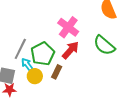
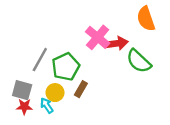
red arrow: (70, 50) -> (116, 43), moved, turned 36
cyan arrow: (27, 65) -> (47, 105), moved

